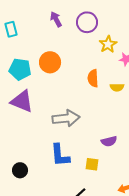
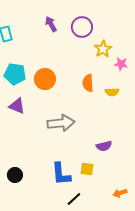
orange circle: (50, 62) -> (45, 79), moved
purple triangle: (22, 101) -> (17, 106), size x0.7
blue L-shape: (60, 155) -> (61, 174), moved

